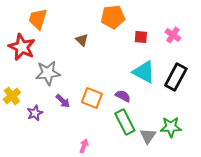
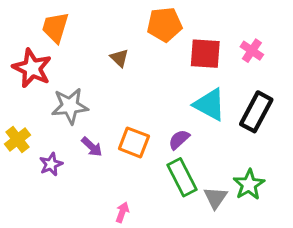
red square: (141, 37) -> (205, 54), size x1.6
purple semicircle: (123, 96) -> (179, 139), turned -70
green star: (171, 127) -> (249, 185), turned -30

